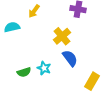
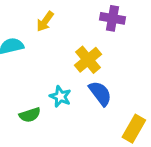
cyan star: (44, 68) -> (60, 96), moved

